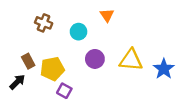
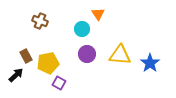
cyan circle: (79, 32) -> (82, 29), moved

